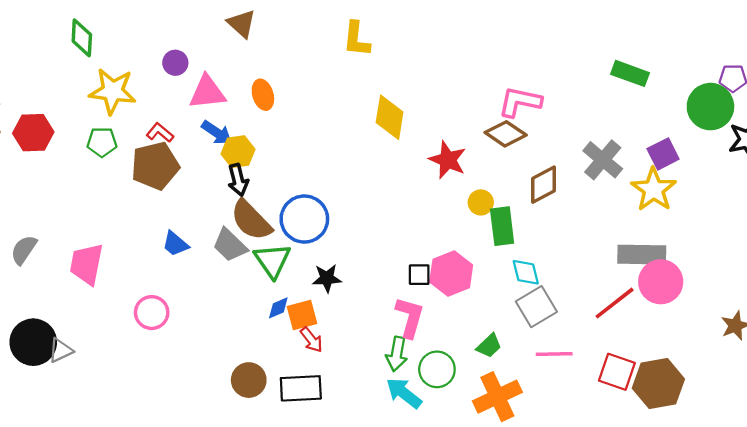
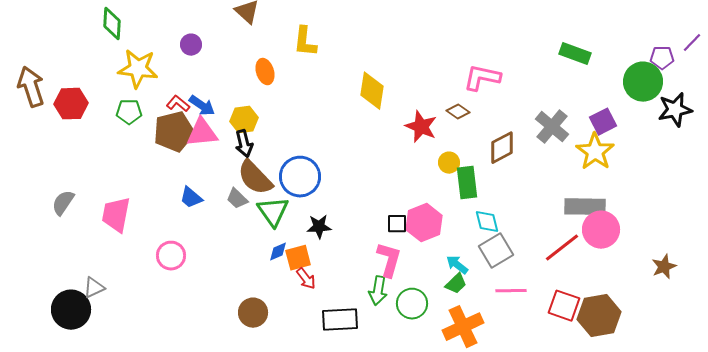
yellow L-shape: (356, 39) -> (305, 42), moved
pink triangle: (207, 92) -> (202, 133), moved
blue arrow: (217, 133) -> (202, 106), moved
brown diamond: (506, 134) -> (458, 112), moved, size x0.7
gray trapezoid: (230, 245) -> (237, 199), size x0.7
black circle: (33, 342) -> (71, 310), moved
black rectangle: (301, 388) -> (340, 320), moved
cyan arrow: (404, 393) -> (457, 265), moved, size x0.7

